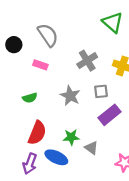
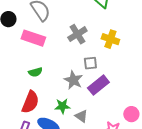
pink rectangle: (40, 65) -> (33, 38), size x1.6
gray star: (70, 96) -> (73, 80), moved
green semicircle: (30, 98) -> (35, 72), moved

